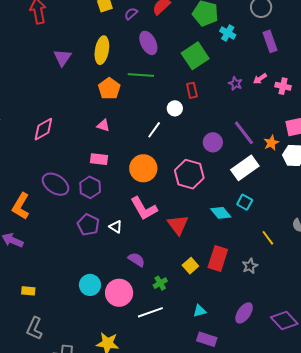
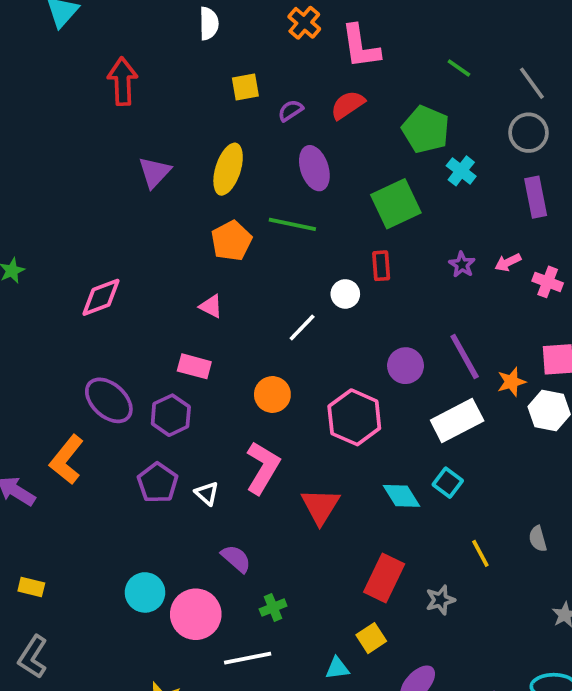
orange circle: (143, 168) -> (272, 394), size x0.7
orange L-shape: (21, 206) -> (67, 460), moved
pink L-shape: (144, 208) -> (263, 468), turned -128
yellow square: (190, 266) -> (371, 638), moved

